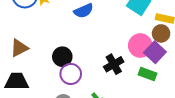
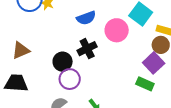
pink circle: (140, 46) -> (117, 30), moved
black cross: (114, 64) -> (87, 49), moved

